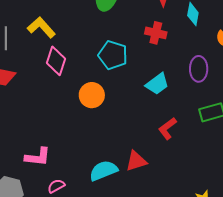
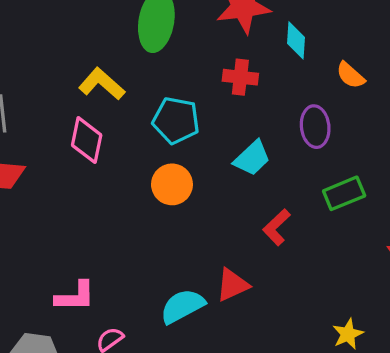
yellow L-shape: (41, 27) -> (102, 84), moved
orange circle: (92, 95) -> (172, 184), moved

